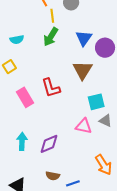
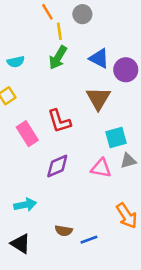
blue triangle: (84, 38) -> (99, 58), turned -36
gray triangle: (106, 121) -> (128, 161), turned -40
cyan arrow: (22, 141) -> (25, 205), moved, turned 78
purple diamond: (49, 144) -> (57, 166), moved

